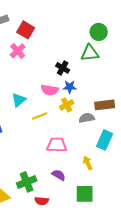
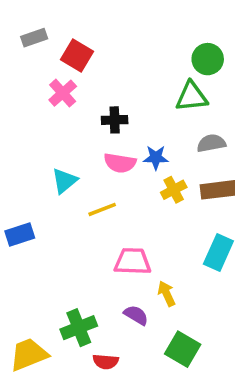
black cross: (63, 68) -> (115, 120), moved, turned -32
yellow cross: (67, 105) -> (174, 190), moved
gray semicircle: (87, 118) -> (211, 143), moved
yellow arrow: (88, 163) -> (167, 294), moved
green square: (85, 194) -> (183, 349), turned 30

